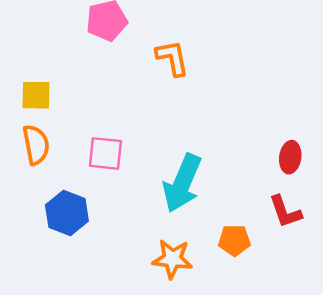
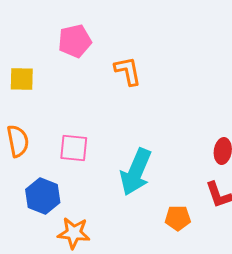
yellow square: (36, 95) -> (22, 79), moved
orange star: (172, 259) -> (74, 233), moved

